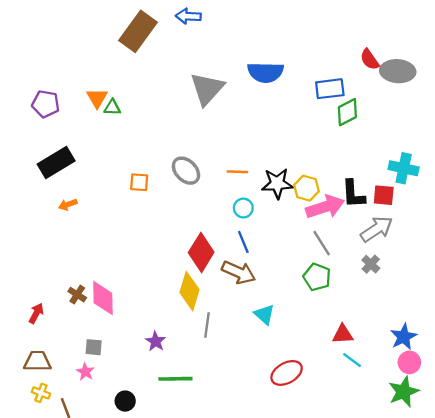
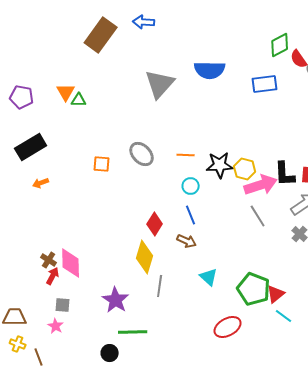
green diamond: (347, 112) -> (280, 45), moved
red diamond: (201, 252) -> (155, 224), size x0.7
brown arrow: (239, 272) -> (187, 241), size x0.7
green pentagon: (317, 277) -> (254, 289), moved, size x1.4
red arrow: (36, 313) -> (53, 276), moved
red triangle: (343, 334) -> (276, 294), turned -36
purple star: (156, 341) -> (116, 300), size x1.5
black circle: (125, 401) -> (110, 353), moved

